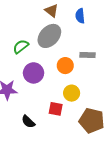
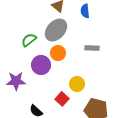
orange circle: (65, 66) -> (58, 53), moved
red square: (56, 109) -> (62, 99), turned 32

